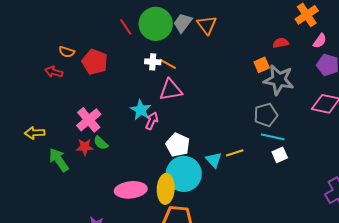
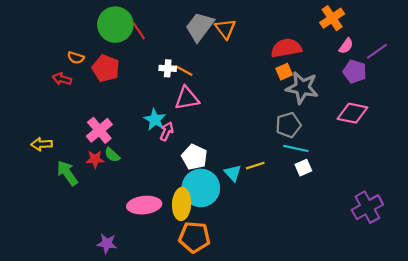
gray trapezoid: (183, 23) -> (200, 27), size x1.4
green circle: (156, 24) -> (115, 25), moved
red semicircle: (281, 43) -> (286, 48), moved, size x1.8

